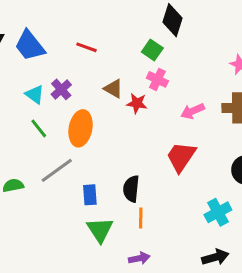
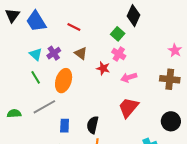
brown triangle: (113, 89) -> (81, 53), moved
pink arrow: (193, 111) -> (129, 77), moved

